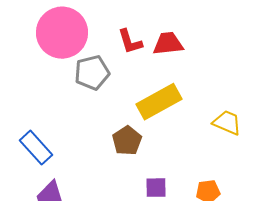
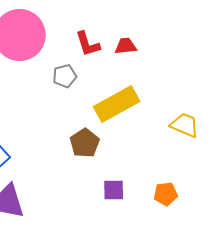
red trapezoid: (168, 44) -> (126, 46), size x0.7
gray pentagon: (92, 73) -> (65, 76), moved, size x0.7

